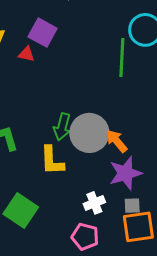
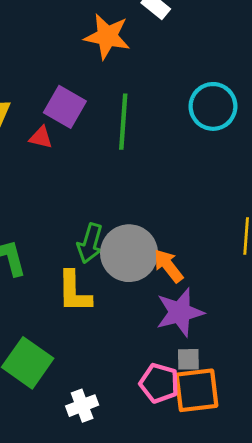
green line: (122, 58) -> (123, 122), moved
white cross: (94, 203) -> (82, 406), moved
pink pentagon: (85, 237) -> (159, 383), moved

